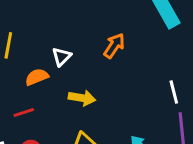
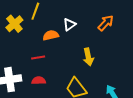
yellow arrow: (82, 98) -> (88, 57), moved, turned 60

